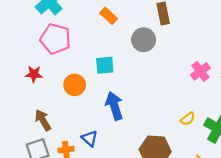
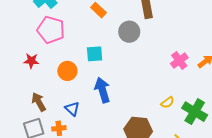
blue triangle: (90, 138) -> (72, 109), moved

